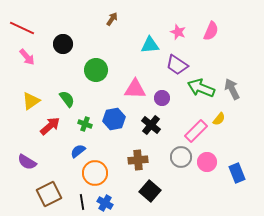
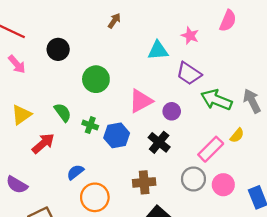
pink semicircle: (211, 31) -> (228, 21), moved
pink triangle: (135, 89) -> (141, 101), turned -30
green cross: (85, 124) -> (90, 125), moved

